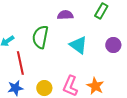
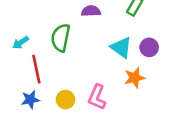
cyan triangle: (78, 45) -> (121, 47), moved
orange star: (95, 86) -> (135, 78), moved, turned 30

